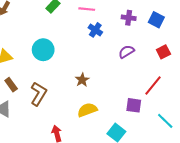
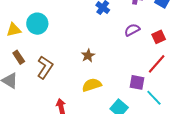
cyan circle: (43, 50) -> (37, 24), moved
red square: (163, 52) -> (159, 37), moved
cyan line: (165, 121) -> (154, 98), moved

